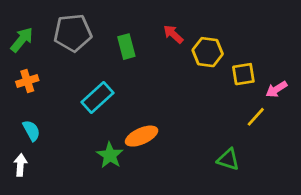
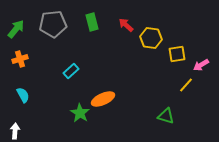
green rectangle: (126, 47) -> (92, 22), moved
cyan rectangle: (98, 98) -> (71, 71), size x0.7
white arrow: (20, 165) -> (15, 131), moved

